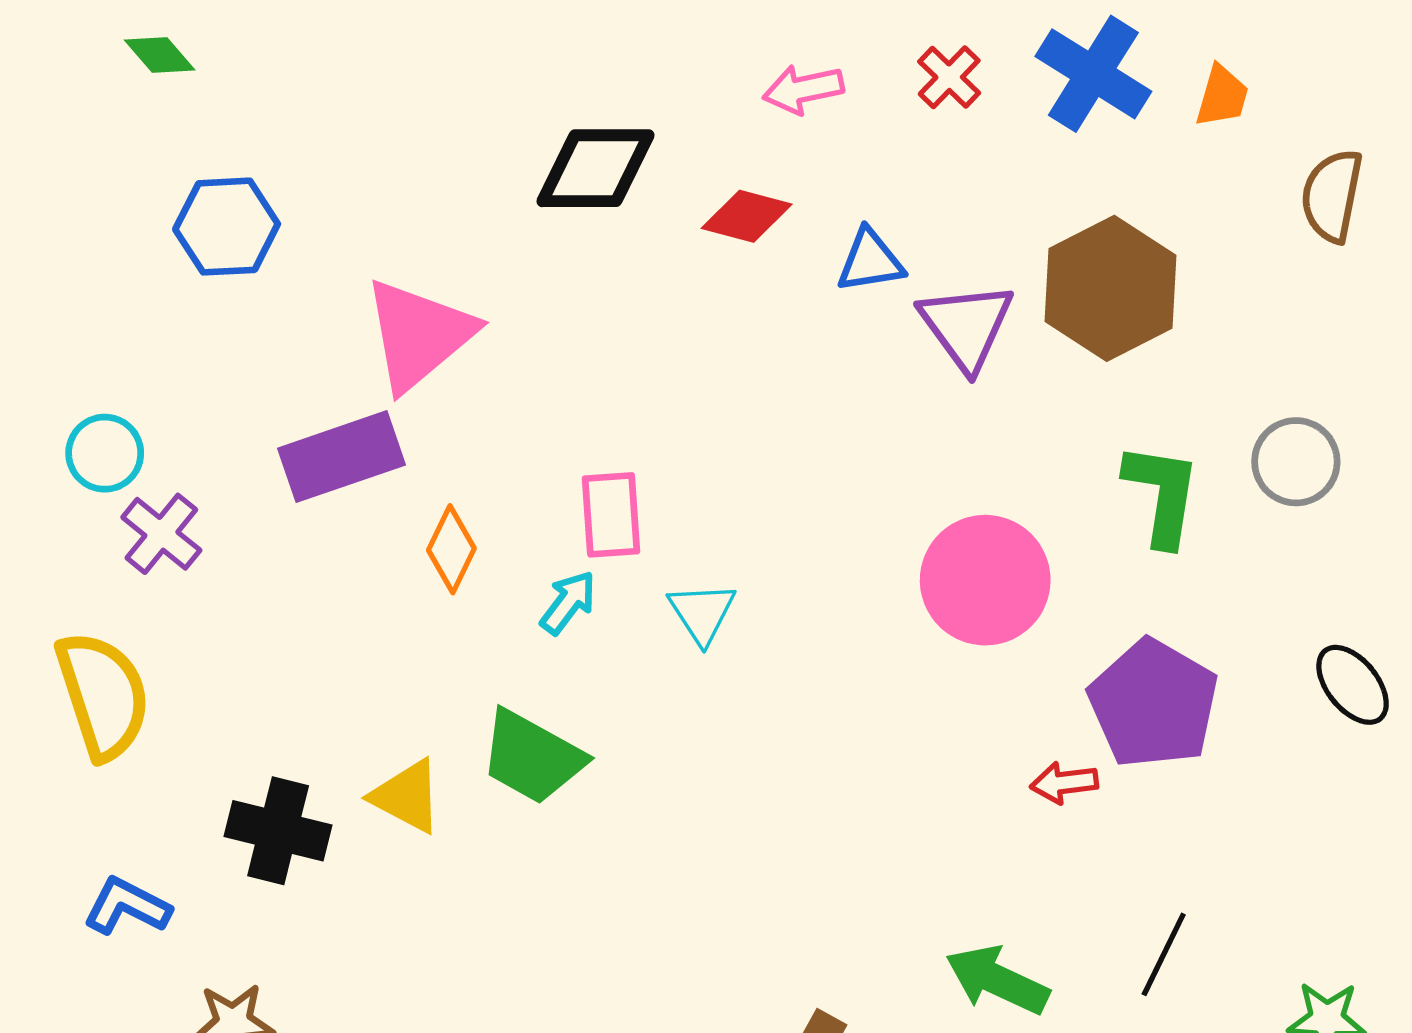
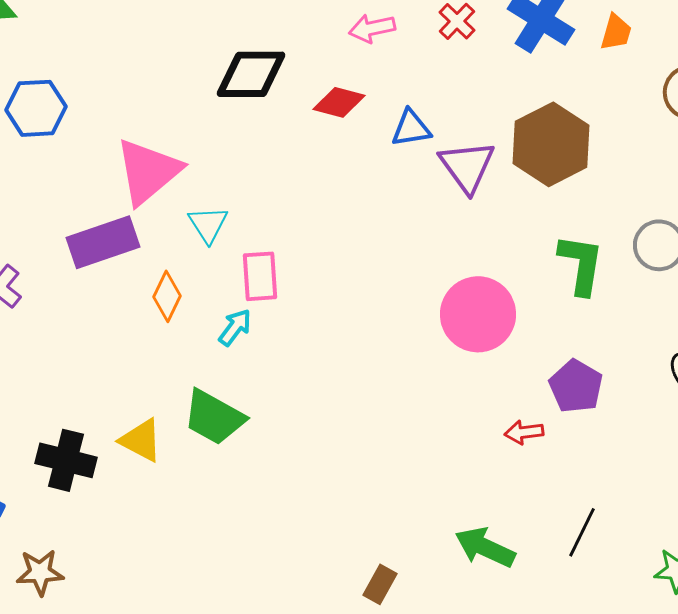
cyan triangle: (702, 613) -> (208, 224), moved
purple pentagon: (1153, 704) -> (576, 386), size x0.7

